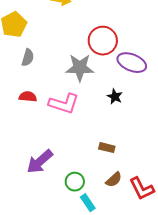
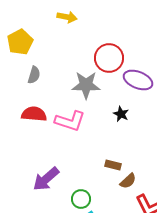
red semicircle: (28, 97) -> (34, 114), size x1.4
brown semicircle: (114, 180) -> (128, 181), moved

